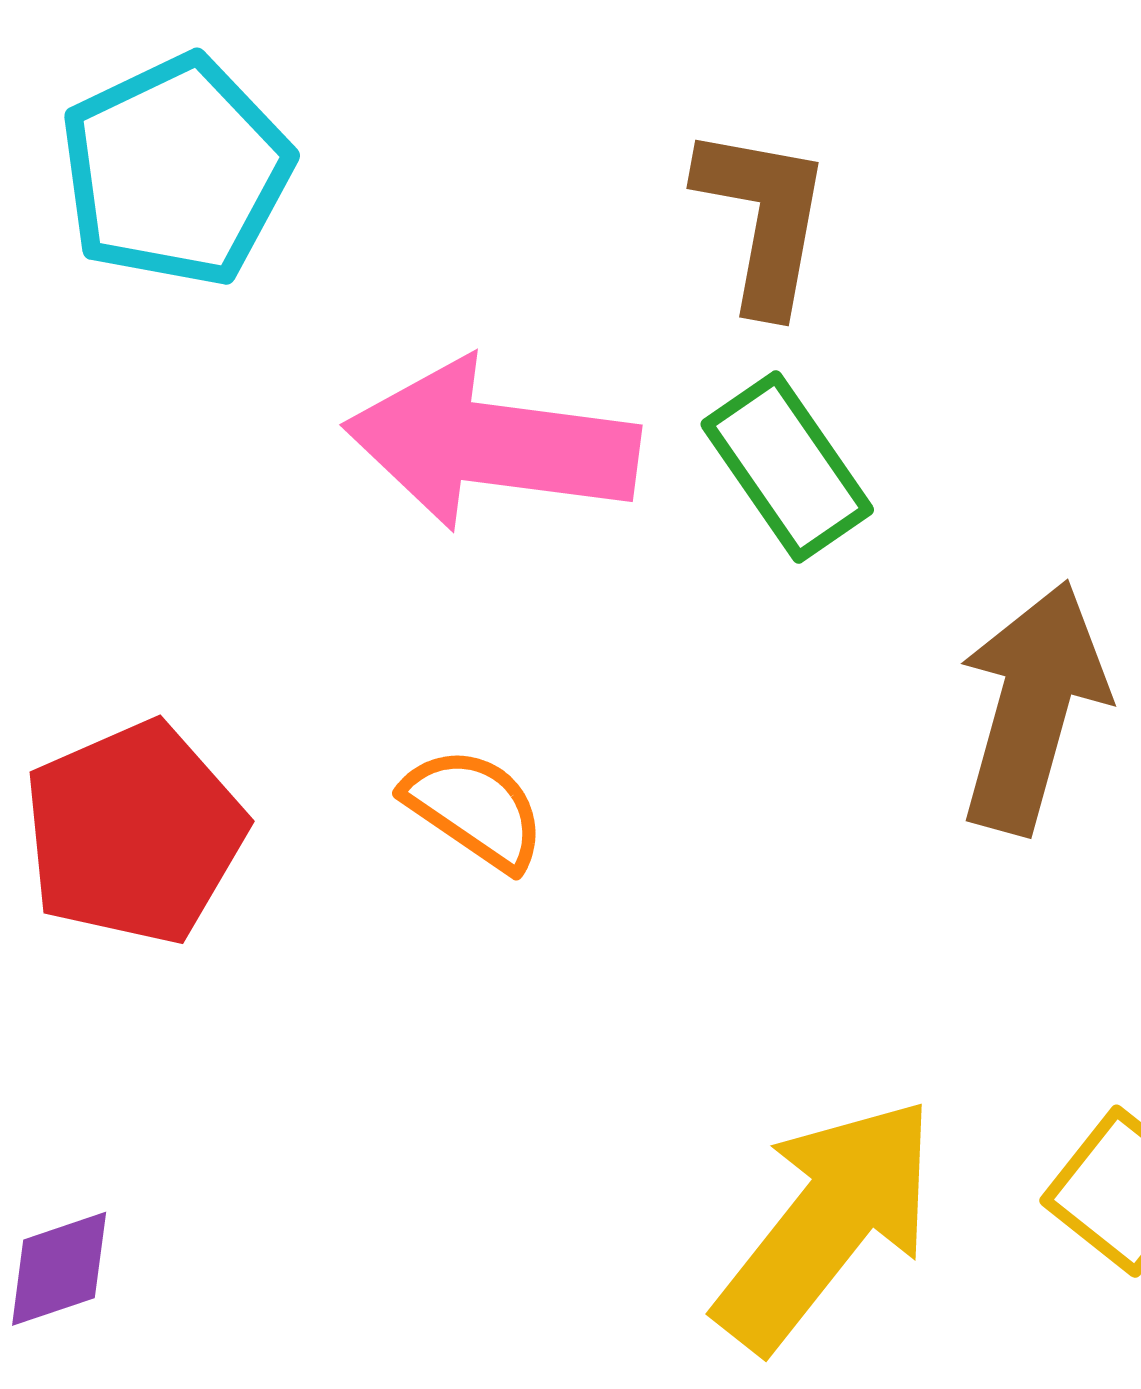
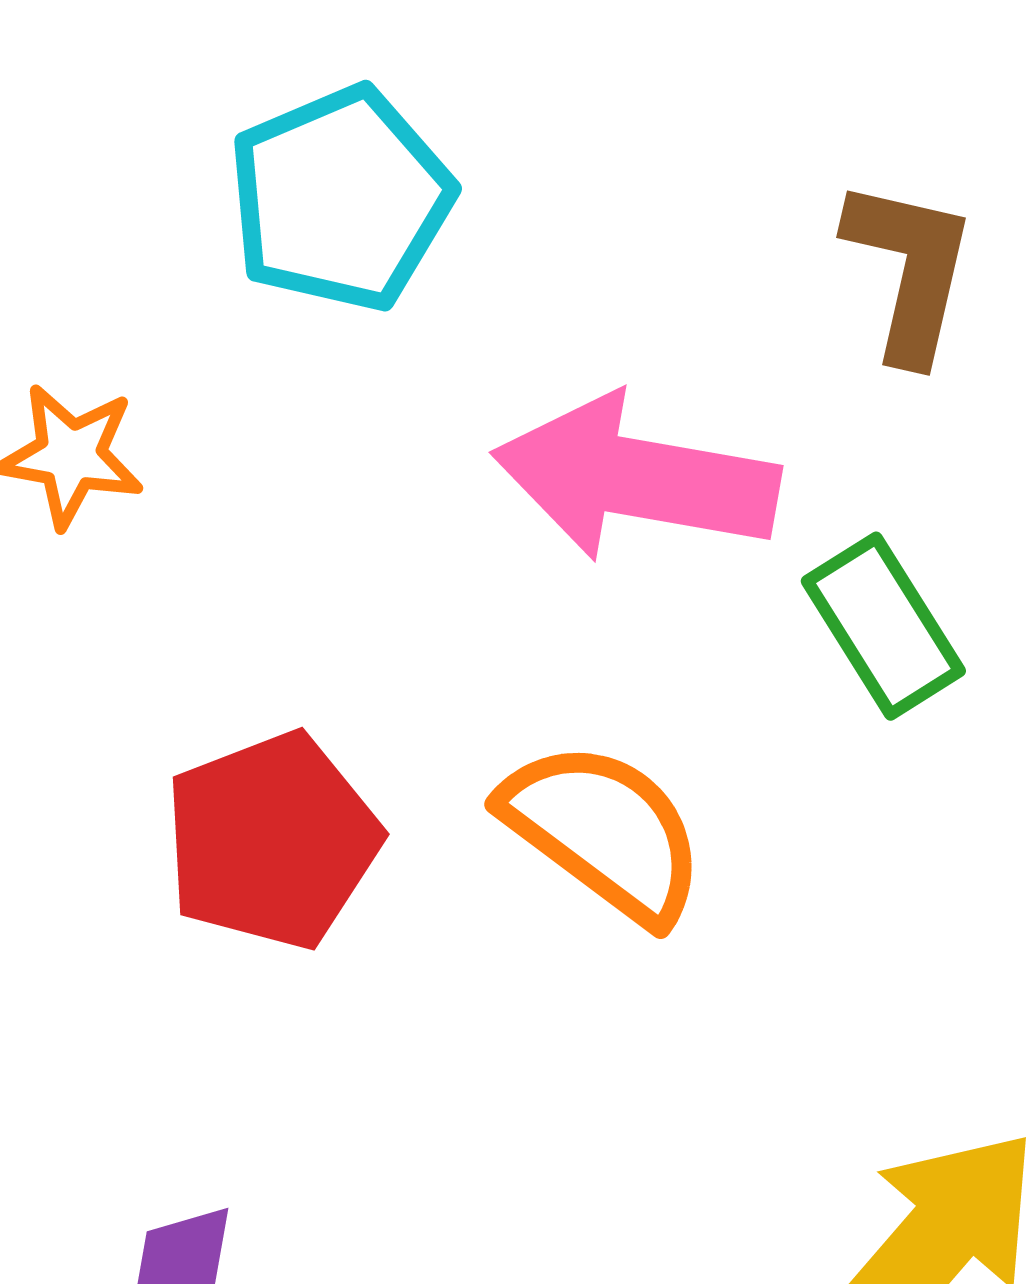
green rectangle: (787, 467) -> (883, 626), moved
orange semicircle: (475, 809) -> (604, 831), size x1.5

